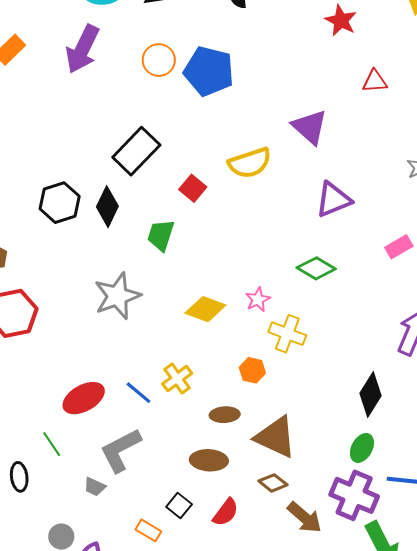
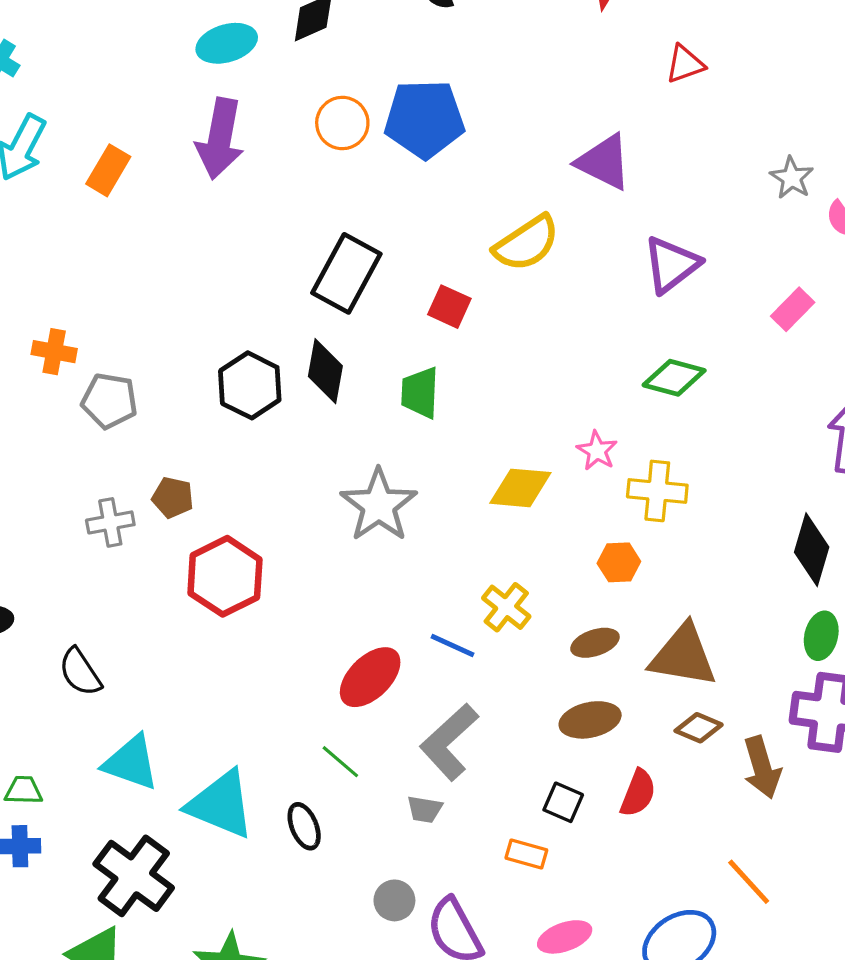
brown arrow: (305, 517) -> (762, 767), turned 48

